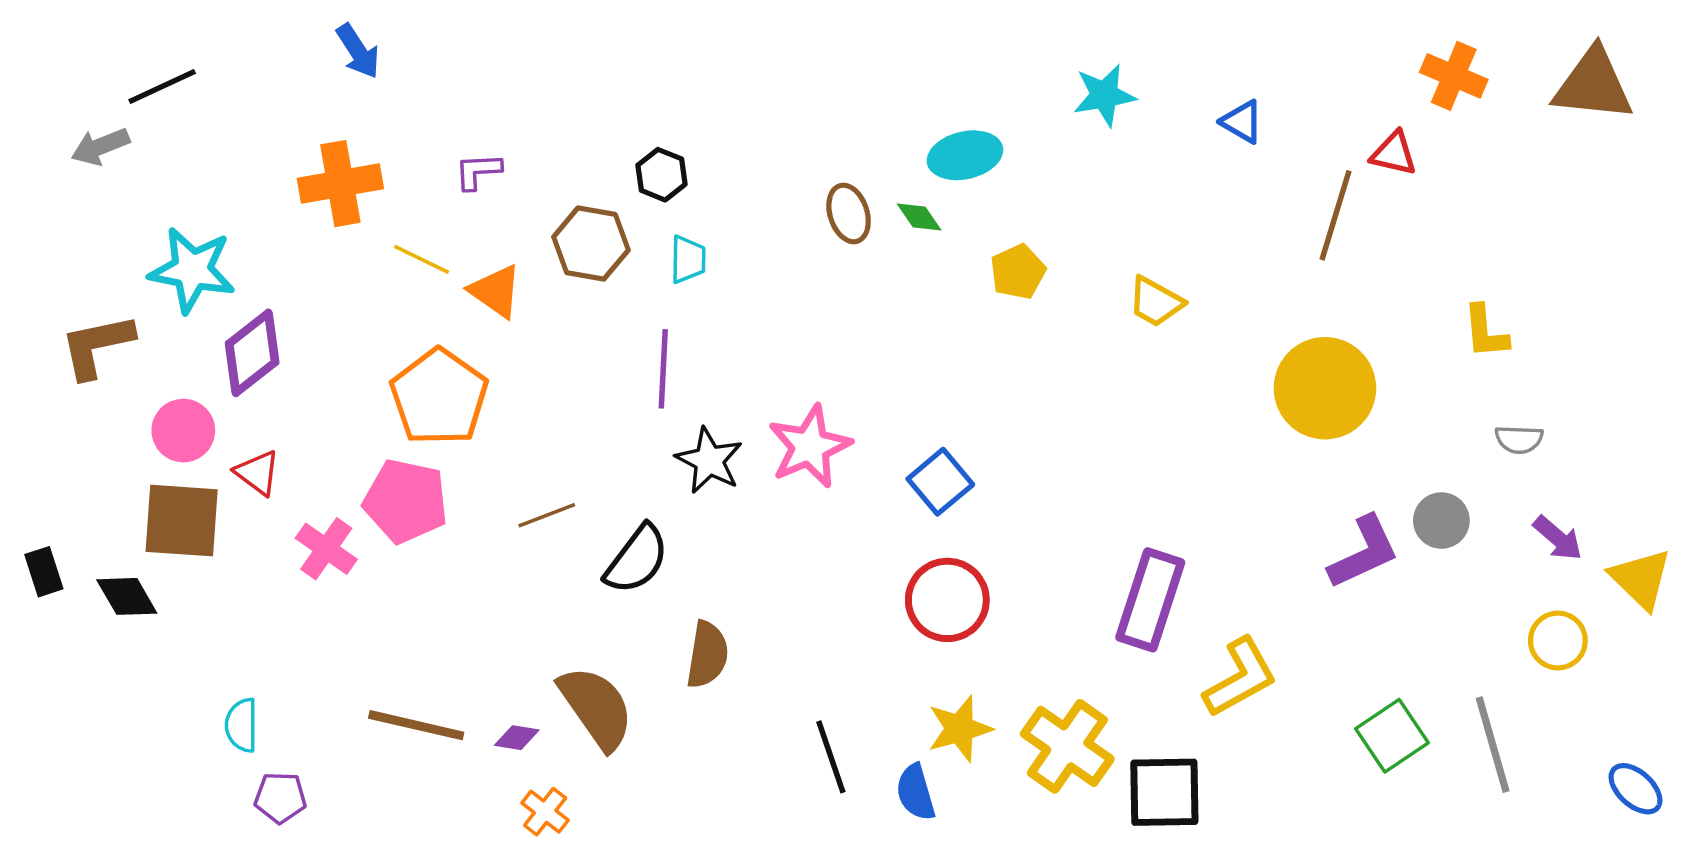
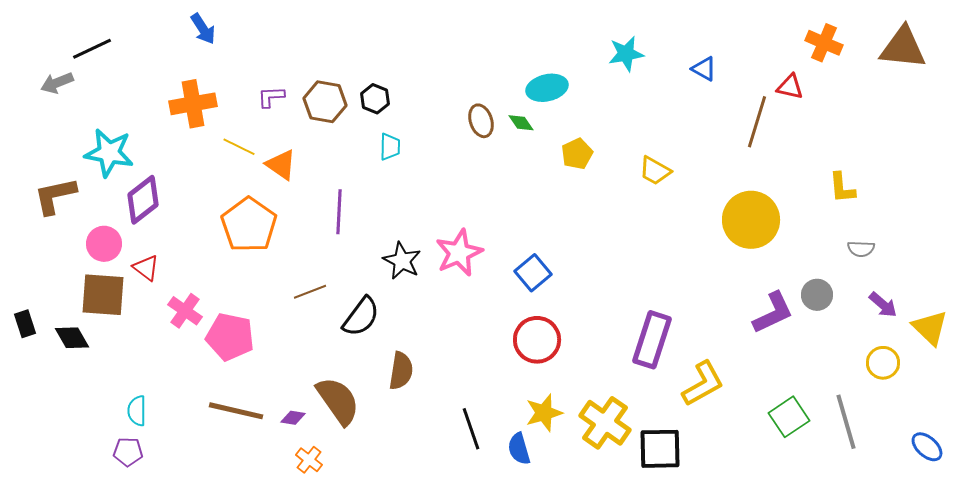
brown hexagon: (591, 243) -> (325, 102), moved
purple line: (663, 369) -> (339, 212), moved
pink pentagon: (406, 501) -> (230, 337), moved
purple pentagon: (280, 798) -> (128, 452), moved

